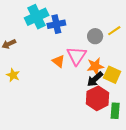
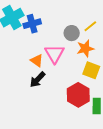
orange star: (95, 66) -> (85, 49), moved
black arrow: (95, 79) -> (38, 80), moved

